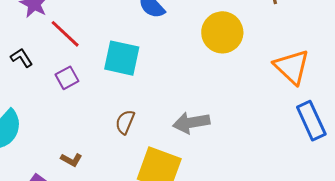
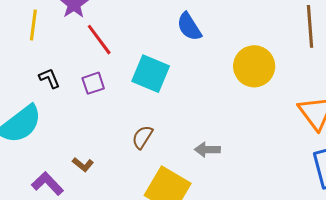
black L-shape: (22, 58) -> (49, 78), moved
gray arrow: (191, 123) -> (207, 150), size x0.7

